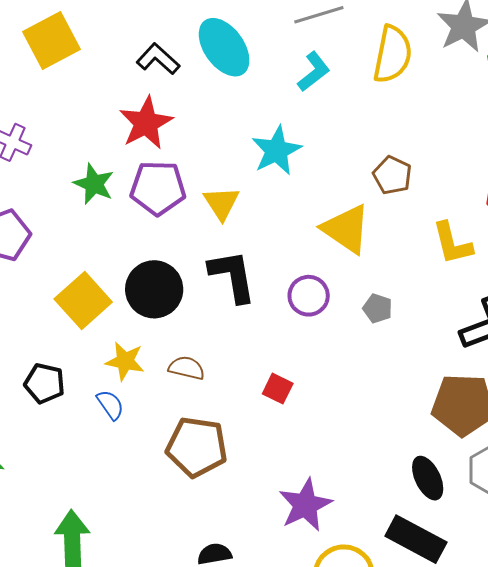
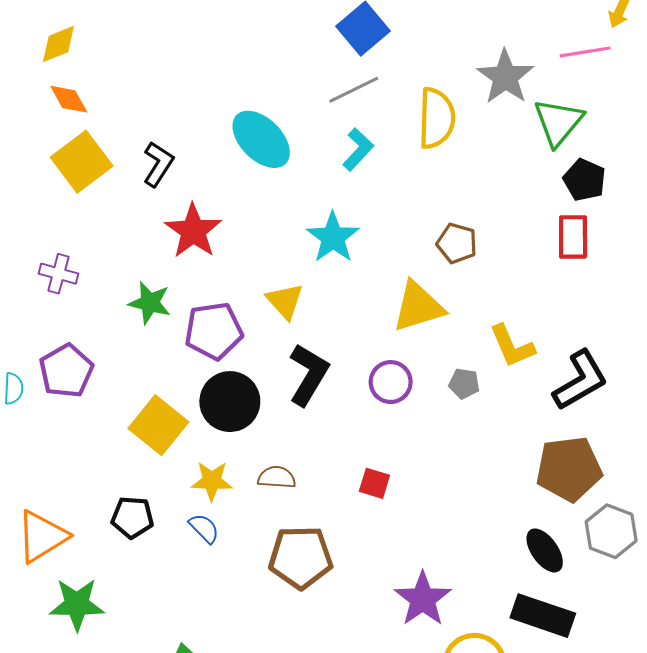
black L-shape: (158, 59) -> (158, 164), moved, turned 90
purple pentagon: (158, 188) -> (214, 331), moved
yellow triangle: (346, 229) -> (418, 307), turned -42
yellow L-shape: (452, 243) -> (512, 346), moved
black L-shape: (232, 276) -> (309, 375), turned 50

